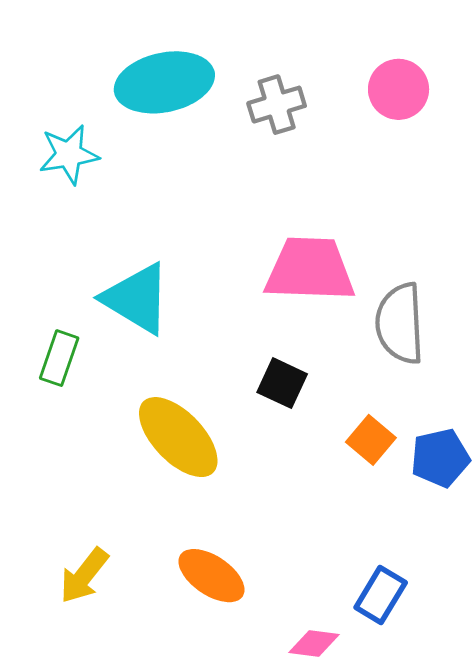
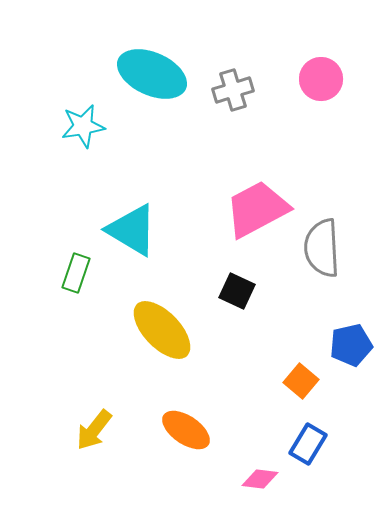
cyan ellipse: (164, 82) -> (152, 74), turned 36
pink trapezoid: (310, 269) -> (257, 209), turned -30
orange square: (371, 440) -> (301, 381), moved

